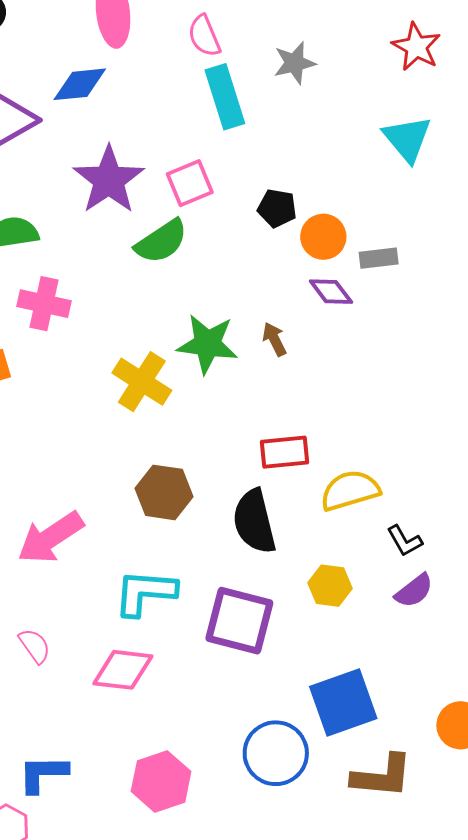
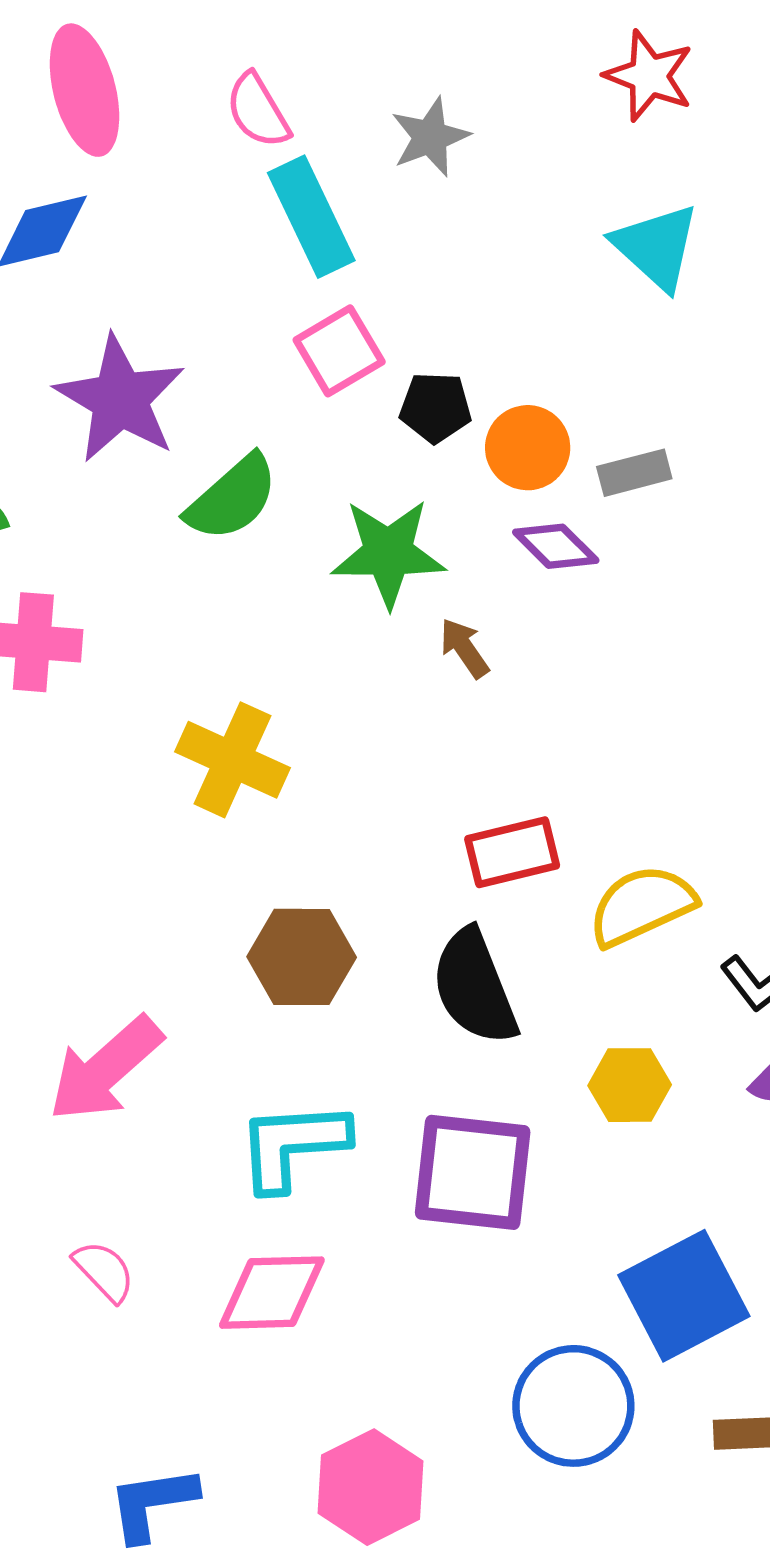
pink square: (190, 183) -> (339, 351), moved
green star: (207, 344) -> (388, 553), moved

